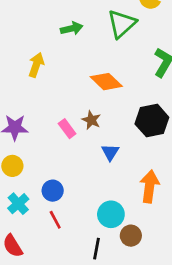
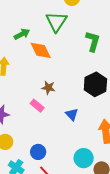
orange diamond: (106, 82) -> (41, 50), moved, turned 35
brown star: (91, 120) -> (48, 88), moved

